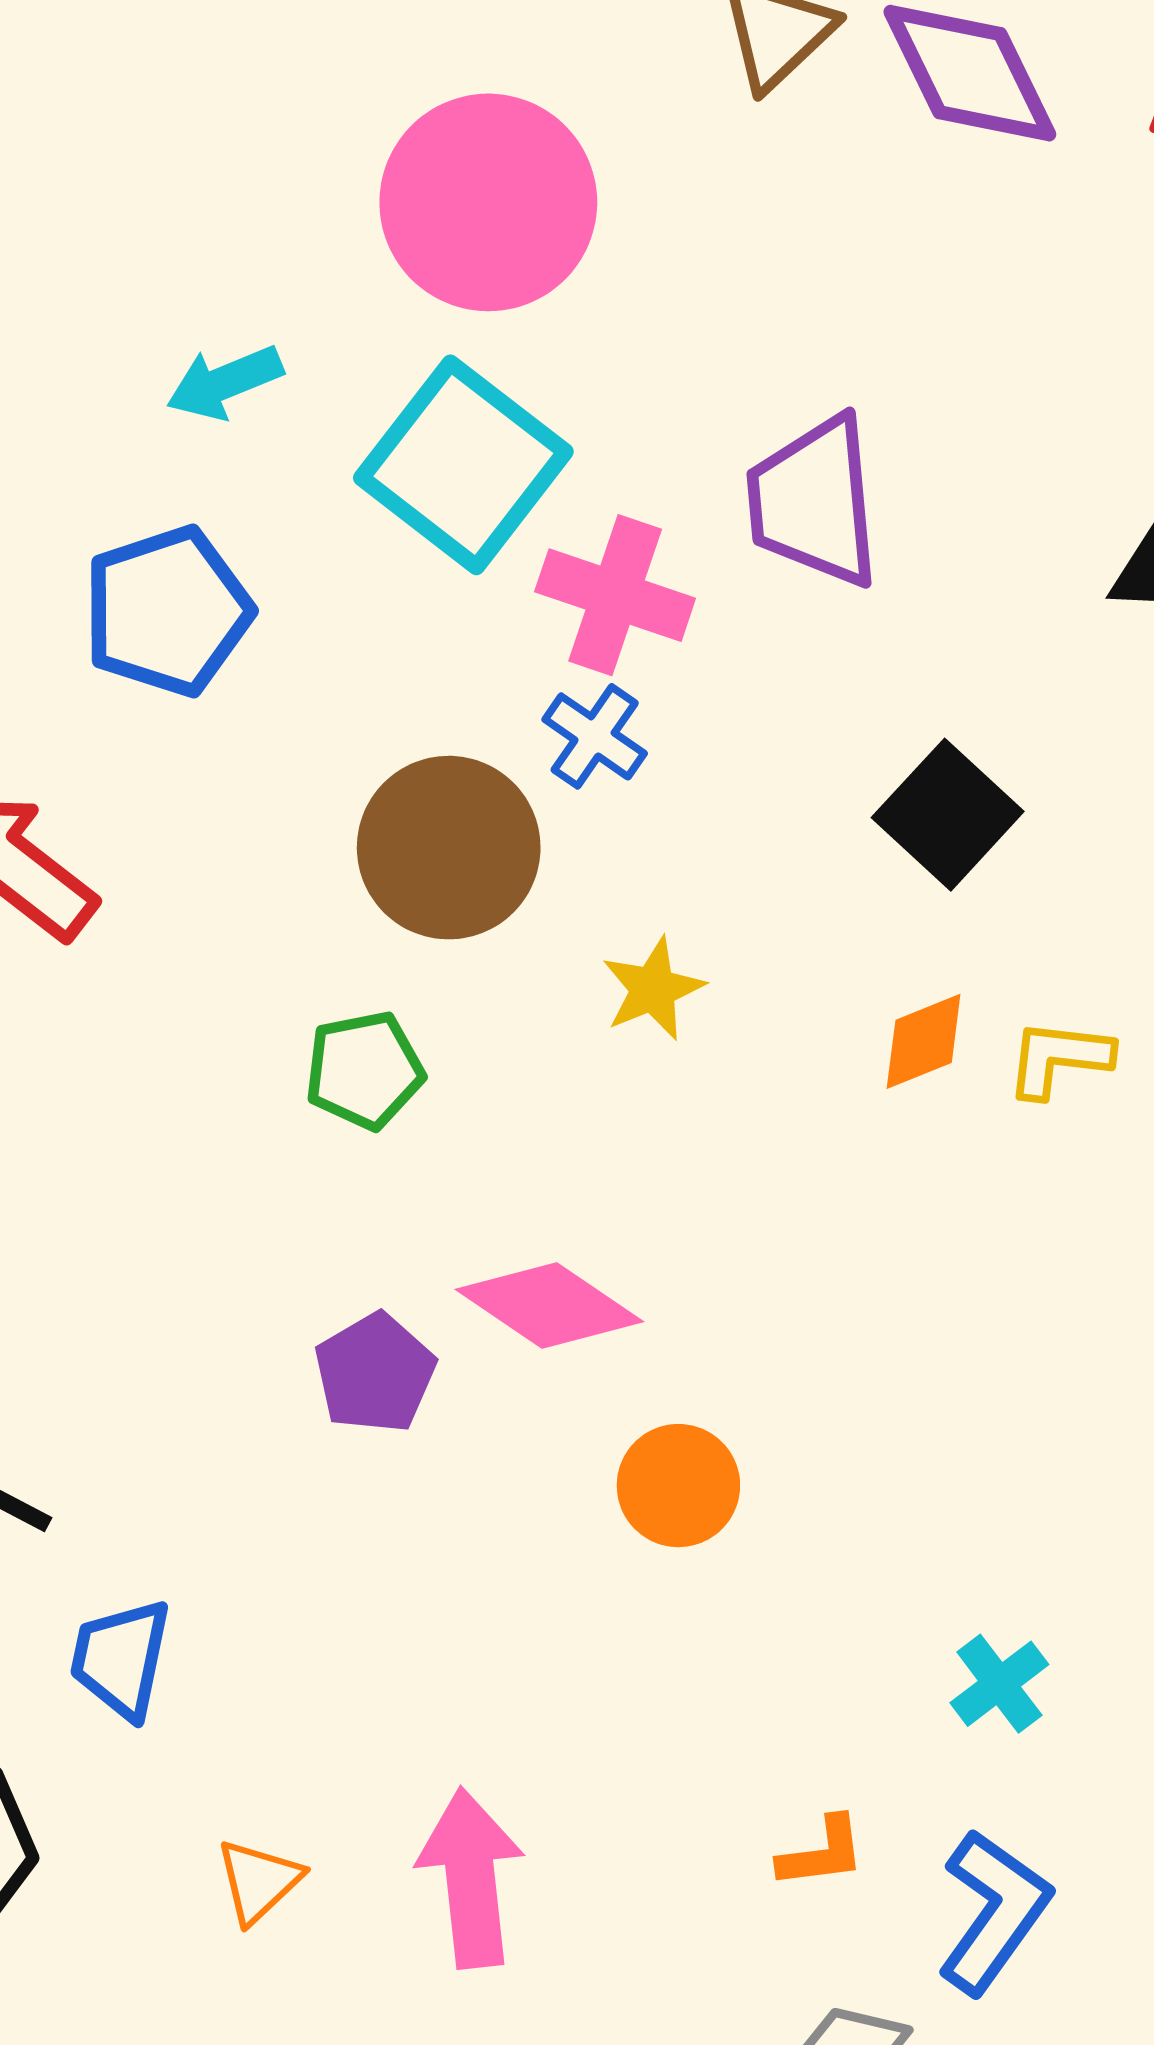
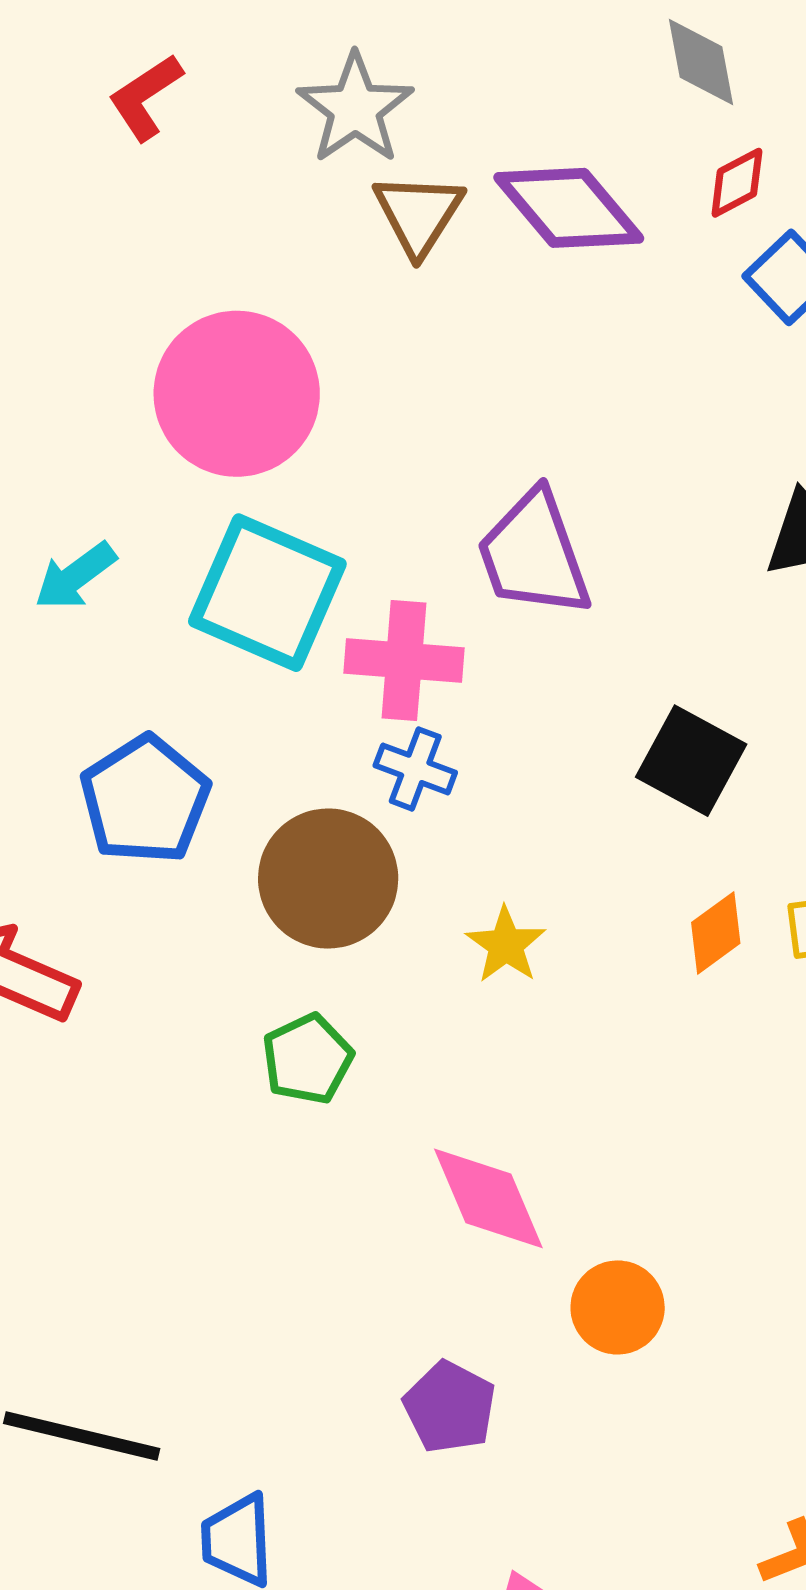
blue pentagon: (167, 611) -> (145, 800), moved
pink diamond: (549, 1305) -> (488, 1198), turned 47
purple pentagon: (375, 1373) -> (450, 1407), moved

